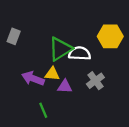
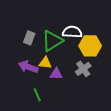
gray rectangle: (14, 36) -> (29, 38), moved
yellow hexagon: (110, 36) -> (90, 46), moved
white semicircle: (80, 53) -> (72, 32), moved

